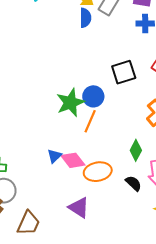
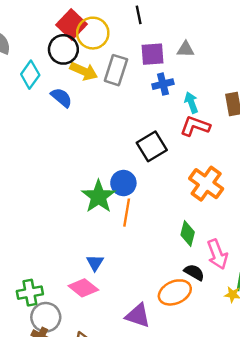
blue semicircle: (85, 18) -> (61, 98), moved, turned -36
pink diamond: (73, 160) -> (83, 288), moved
orange ellipse: (98, 172) -> (175, 292), moved

